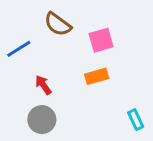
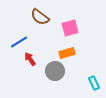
blue line: (19, 49) -> (19, 42), moved
gray circle: (42, 120) -> (55, 71), moved

